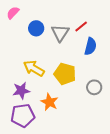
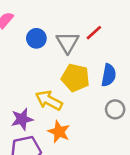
blue semicircle: (90, 46) -> (109, 75), moved
yellow arrow: (34, 68) -> (49, 100), moved
yellow pentagon: (65, 74) -> (75, 78), moved

